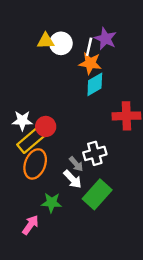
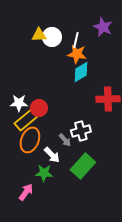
purple star: (105, 39) -> (103, 27), moved
white arrow: (73, 179) -> (52, 155), moved

